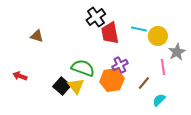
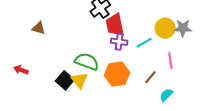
cyan line: (139, 29) -> (144, 43), moved, turned -42
gray star: (177, 52) -> (183, 28), moved, turned 30
purple cross: (120, 65) -> (119, 42), moved, turned 35

